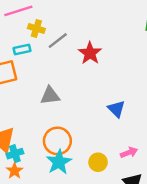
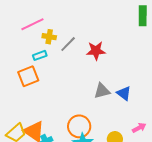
red star: (90, 53) -> (96, 51), turned -30
gray triangle: (50, 96) -> (102, 91), moved

